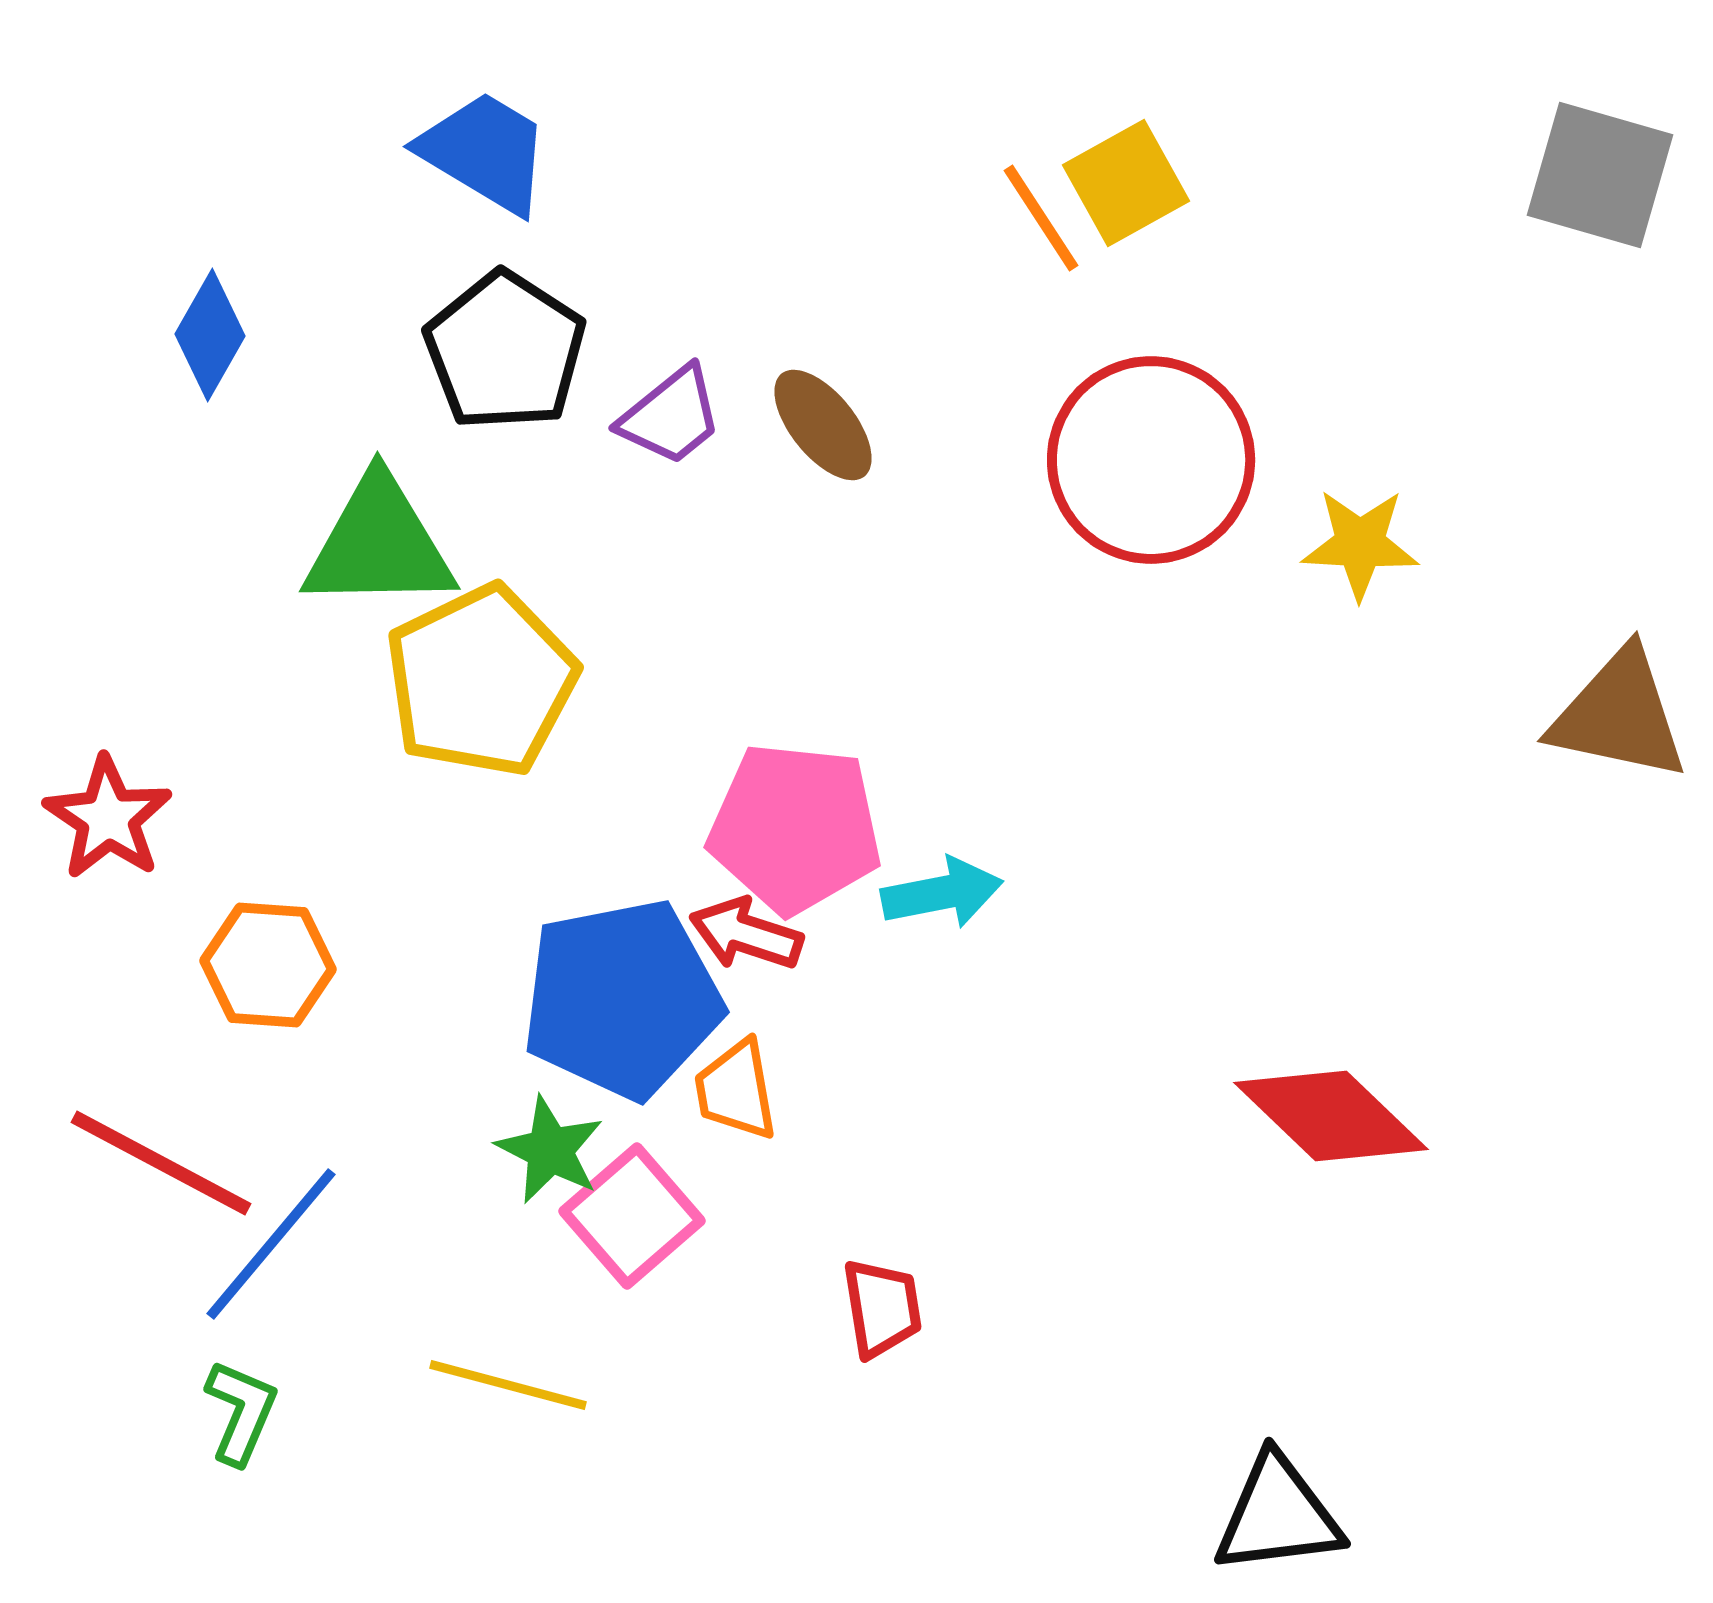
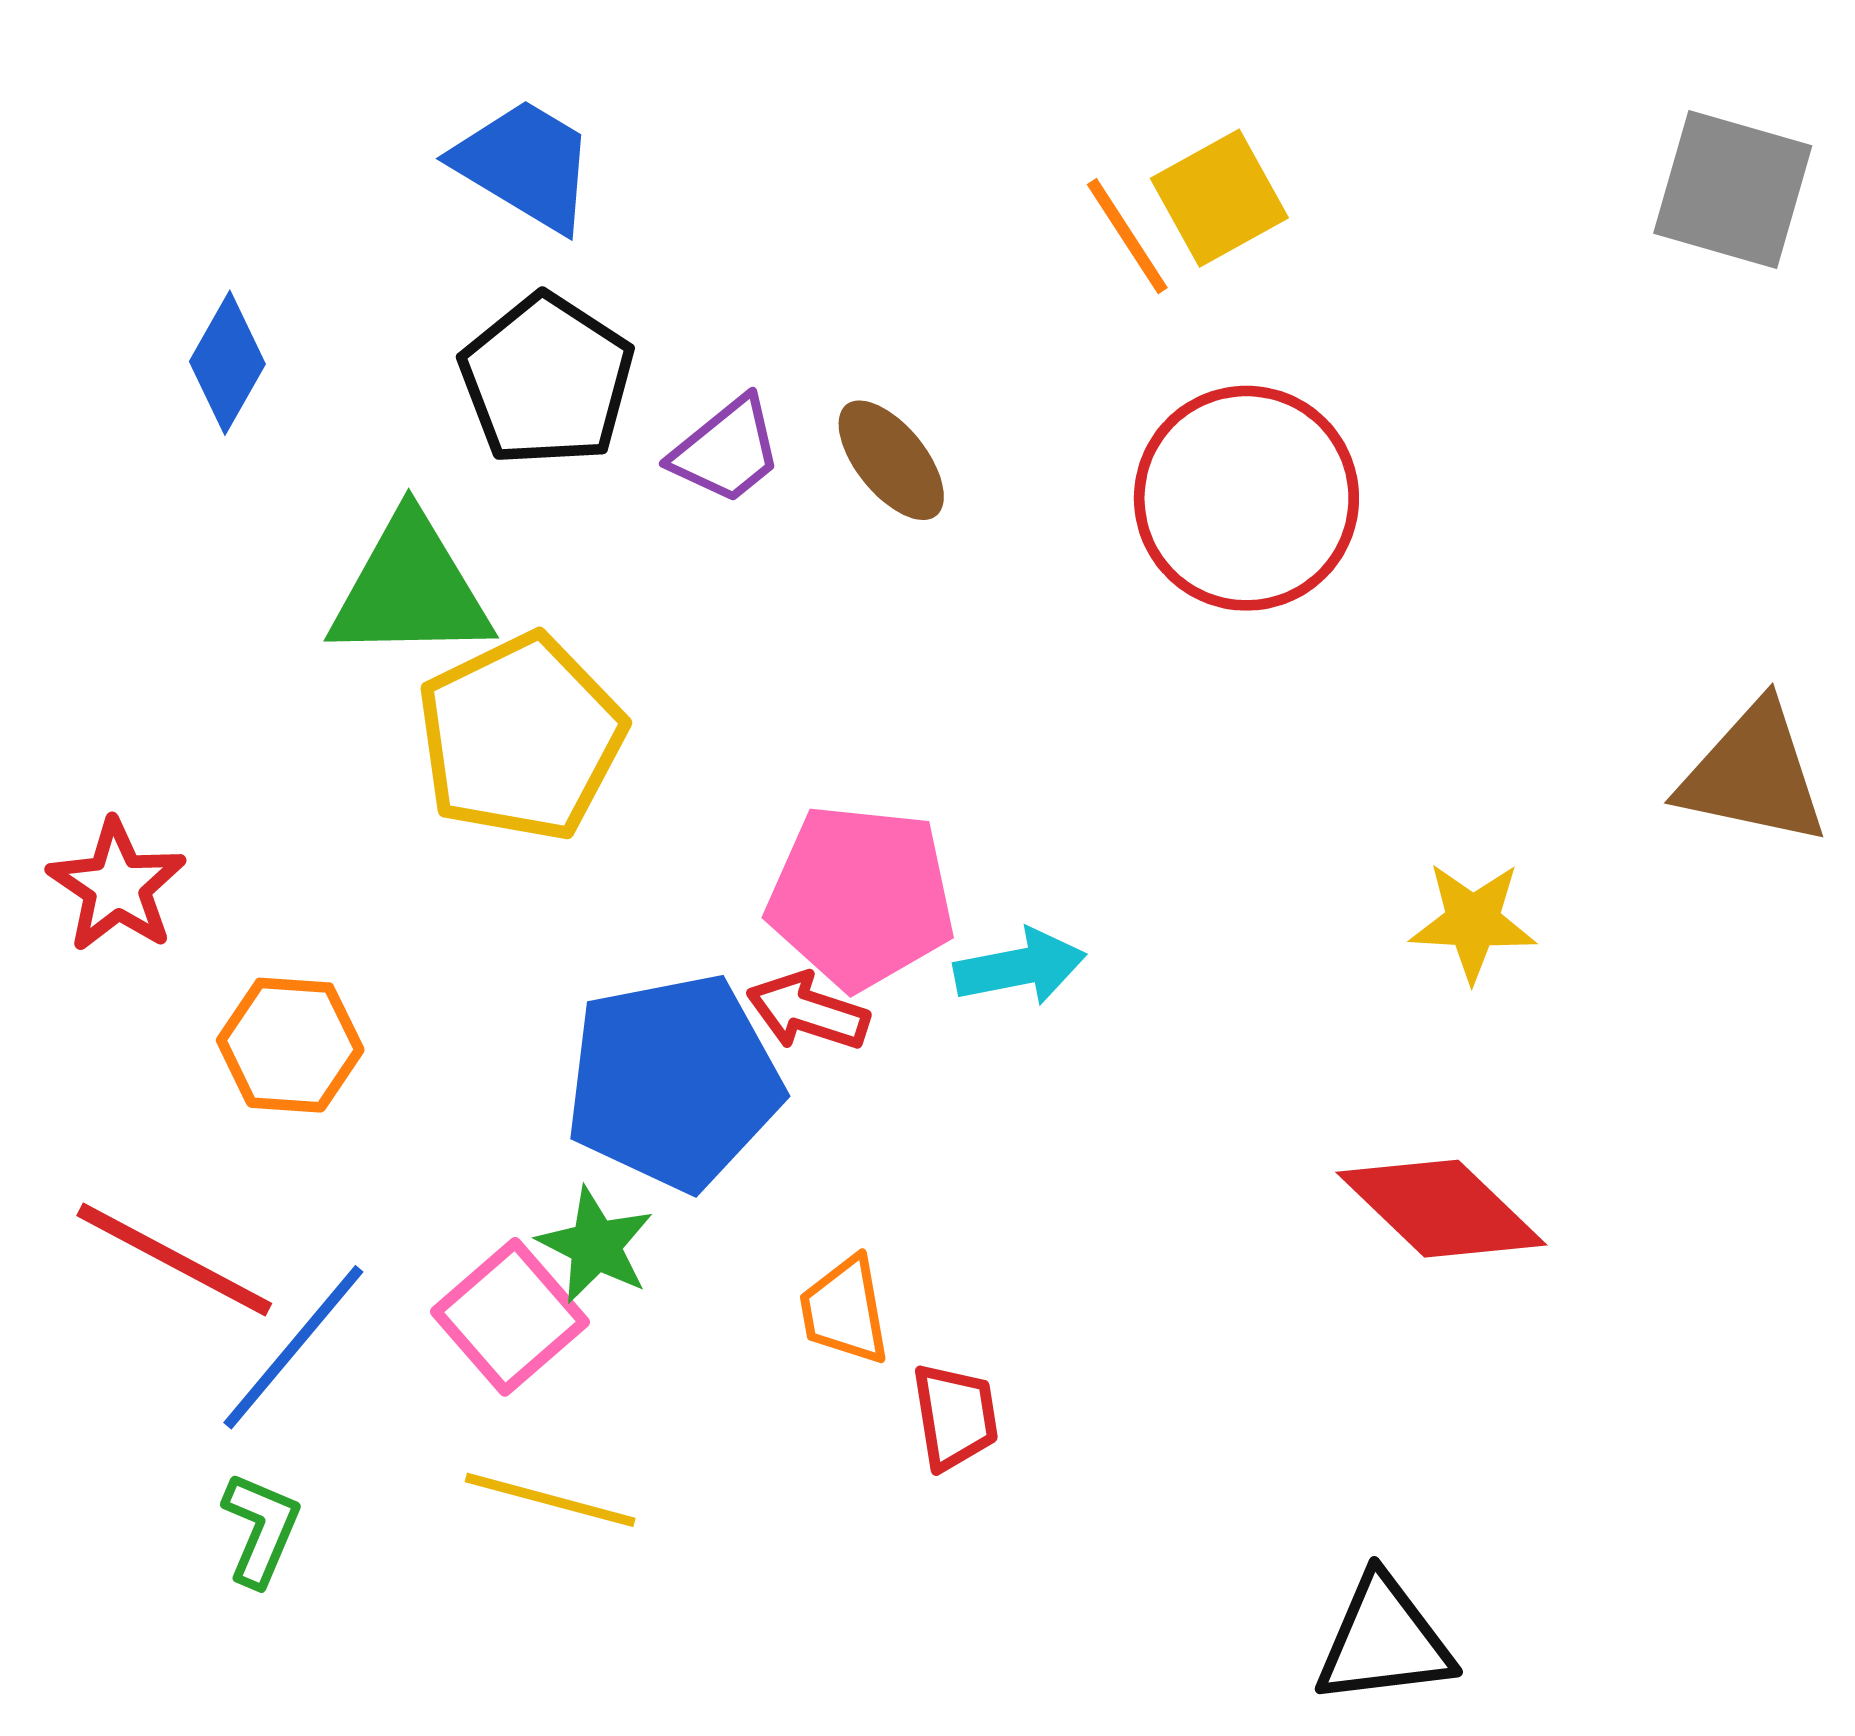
yellow star: (1360, 544) -> (1473, 922), moved
orange trapezoid: (736, 1090) -> (845, 1310), moved
pink square: (632, 1216) -> (510, 1317), moved

